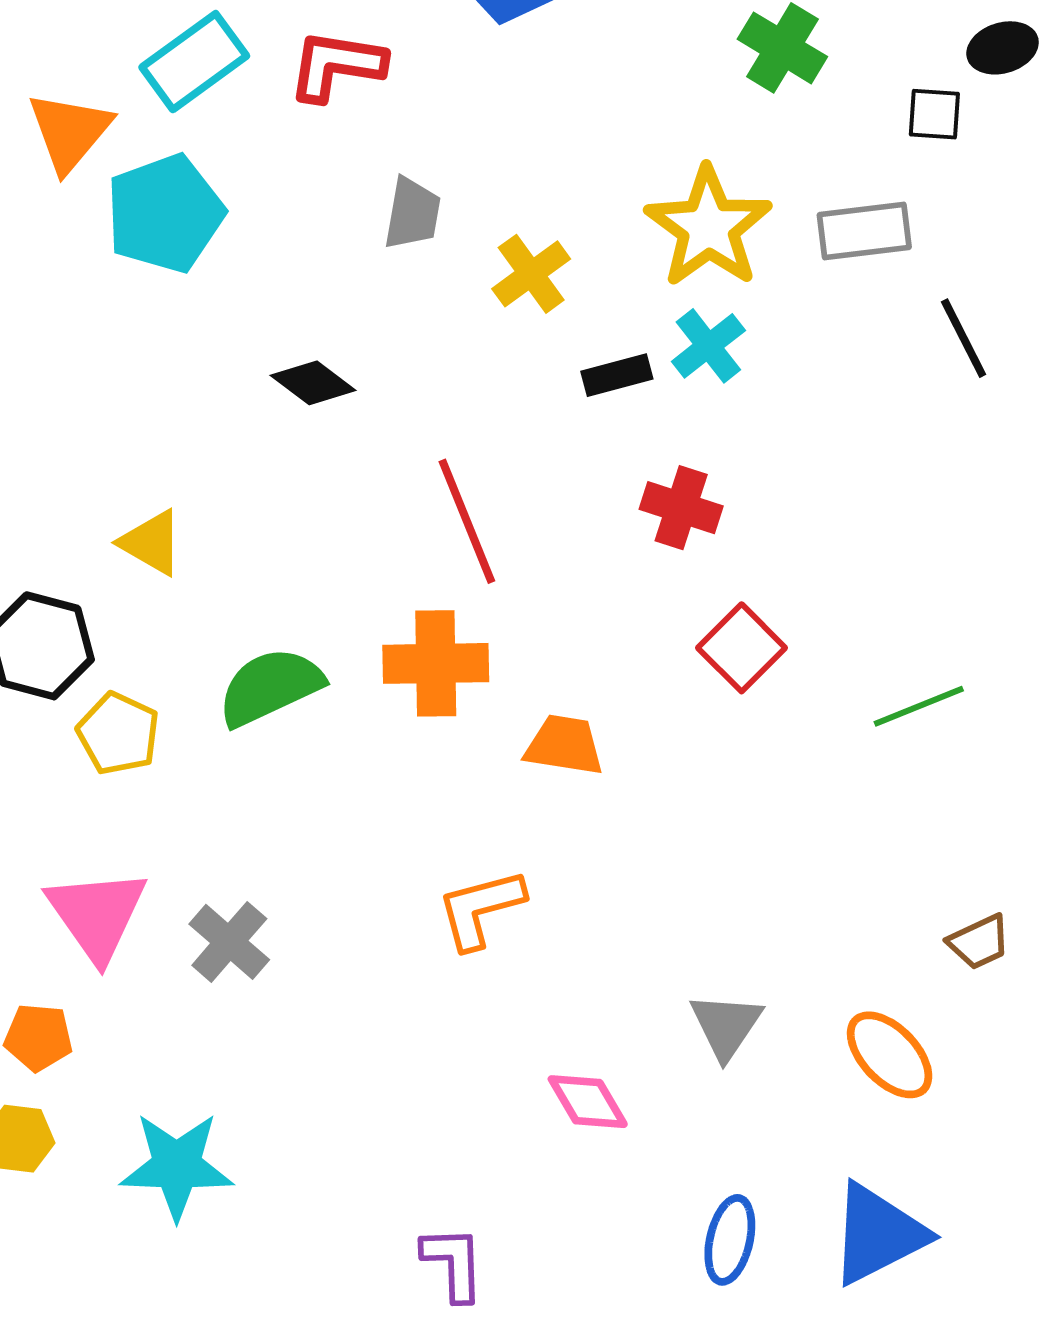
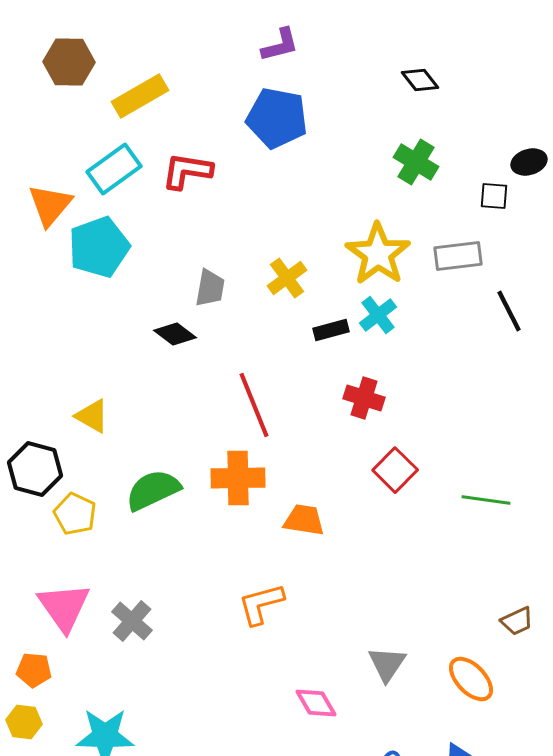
gray trapezoid: (412, 213) -> (210, 288), moved
green line: (919, 706) -> (486, 500), turned 30

